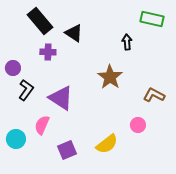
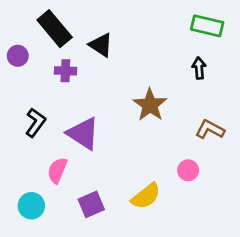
black arrow: (127, 42) -> (199, 68), moved
purple circle: (13, 68) -> (18, 56), moved
cyan circle: (16, 139) -> (31, 206), moved

